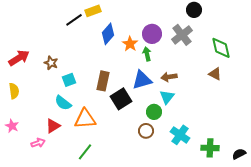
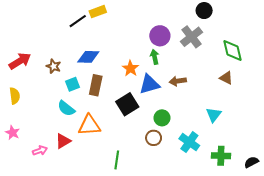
blue diamond: (108, 34) -> (88, 57), moved, turned 50
orange star: (130, 44) -> (130, 68), moved
brown rectangle: (103, 81) -> (96, 85), moved
cyan triangle: (167, 97) -> (214, 115), moved
red triangle: (53, 126) -> (63, 141), moved
green line: (85, 152) -> (117, 160), moved, turned -30

